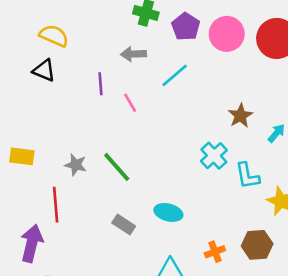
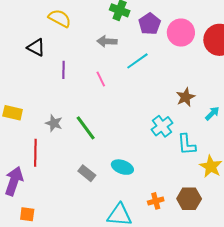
yellow semicircle: (54, 36) -> (60, 18), moved
purple line: (100, 84) -> (63, 70), moved

